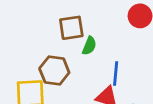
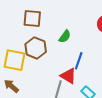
brown square: (71, 28) -> (32, 19), moved

